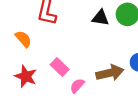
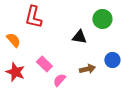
black triangle: (101, 18) -> (79, 37), moved
brown arrow: (110, 73) -> (87, 69), size x0.7

